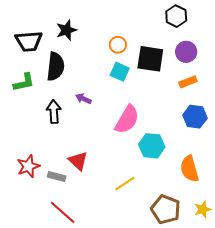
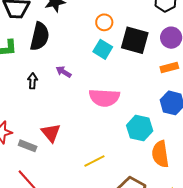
black arrow: (54, 112) -> (33, 81), size x0.7
pink semicircle: (127, 119) -> (104, 98), turned 56
cyan hexagon: (152, 146) -> (140, 128), moved

